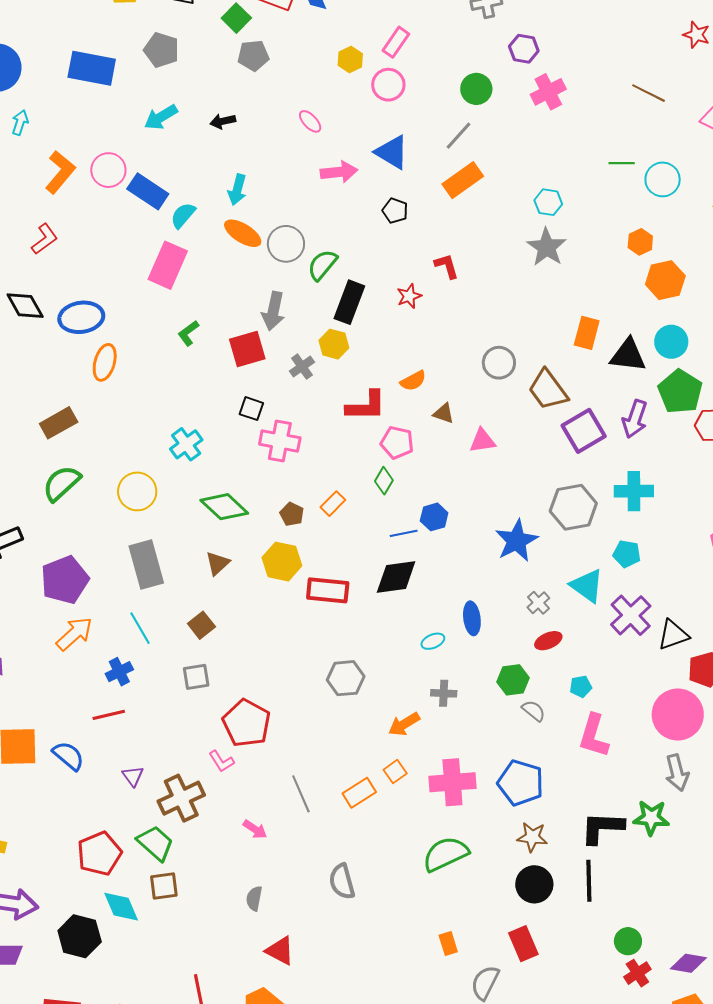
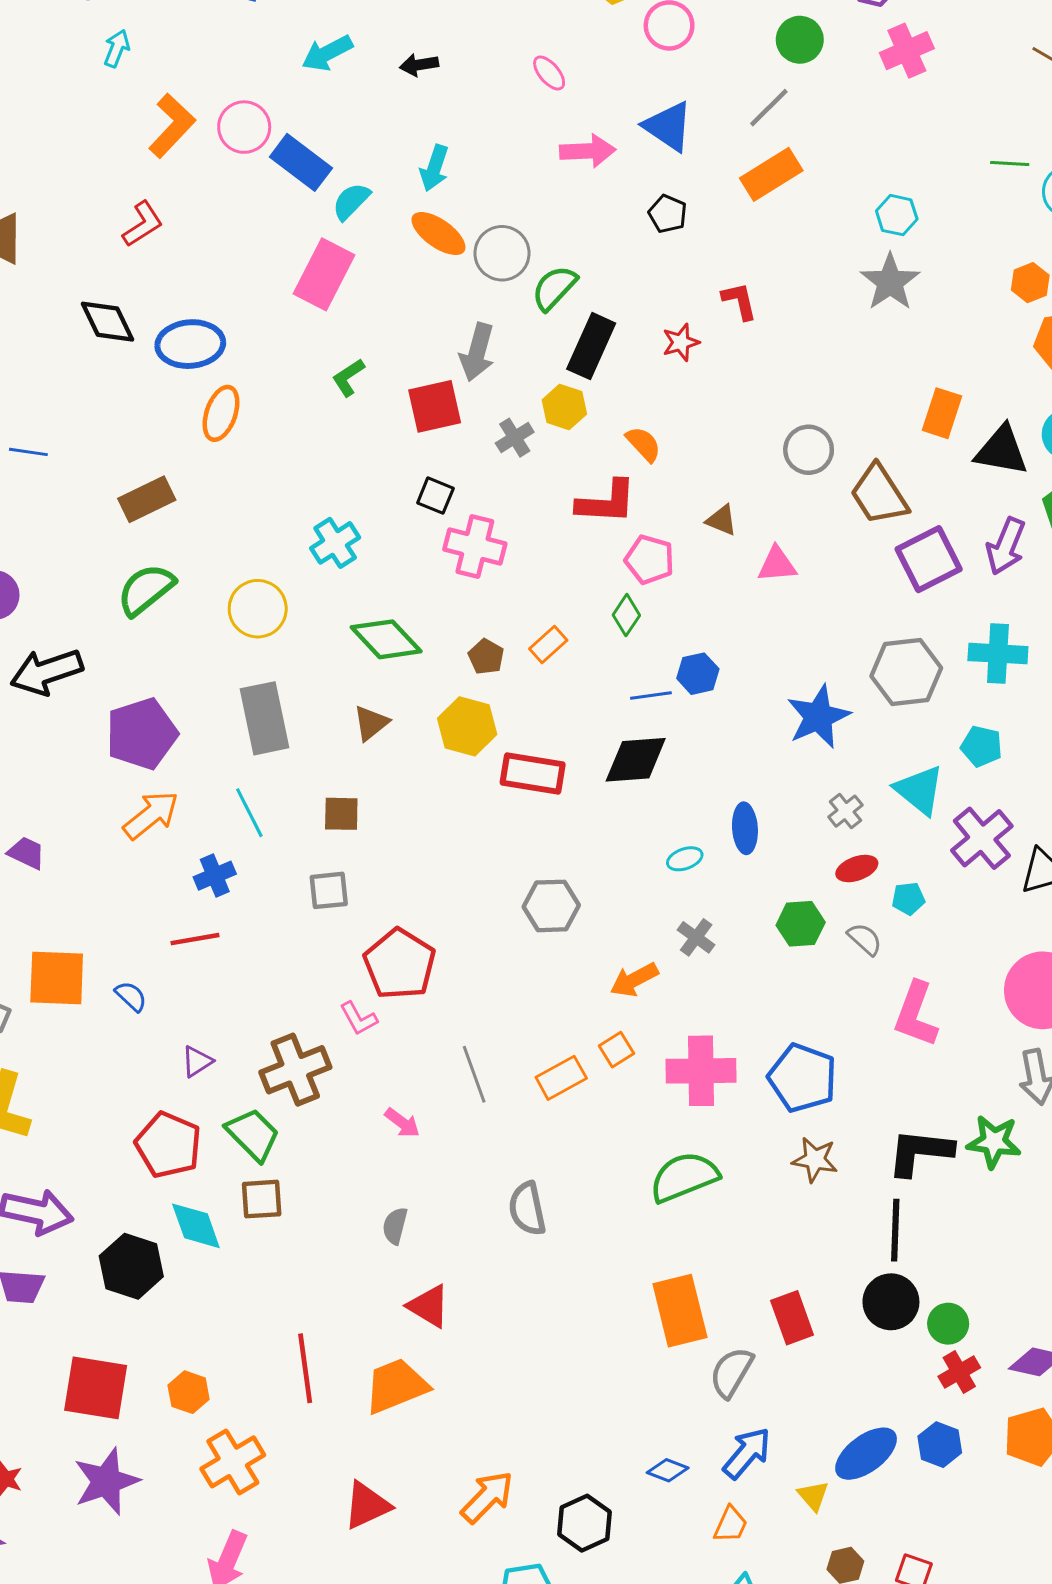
orange semicircle: (413, 381) -> (643, 444), moved, turned -108
brown square: (201, 625) -> (341, 814), turned 36
cyan pentagon: (581, 686) -> (908, 899), moved
gray cross: (444, 693) -> (696, 937), turned 30
gray semicircle: (534, 711) -> (865, 939), moved
blue semicircle: (68, 756) -> (131, 996), size x0.7
purple triangle: (133, 776) -> (197, 1062), moved, turned 30
red pentagon: (99, 854) -> (168, 1145), turned -30
black circle: (534, 884) -> (891, 1302), moved
orange rectangle: (448, 943) -> (680, 1311), size x2.0

